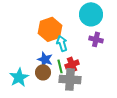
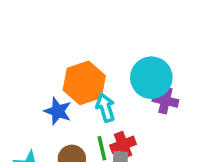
cyan circle: (91, 14) -> (151, 78), moved
blue star: (45, 59) -> (58, 111), moved

